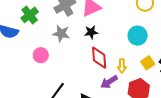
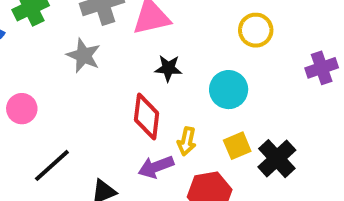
black star: (91, 32) -> (168, 68), moved
pink circle: (41, 55) -> (22, 109), moved

